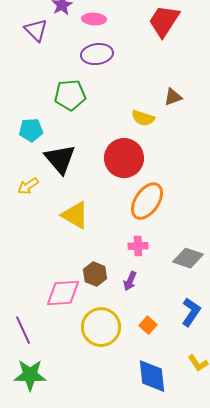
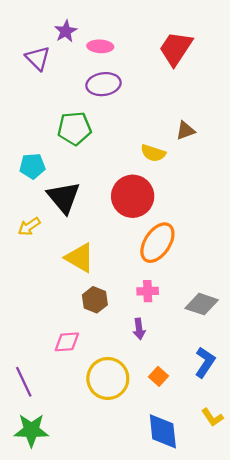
brown hexagon: (95, 274) -> (95, 300), moved
purple arrow: (130, 281) -> (139, 329), turned -30
pink diamond: (63, 293) -> (67, 342), size x0.7

